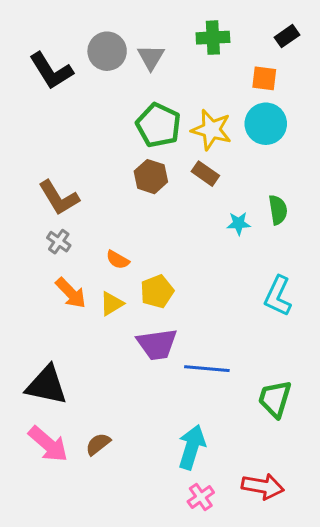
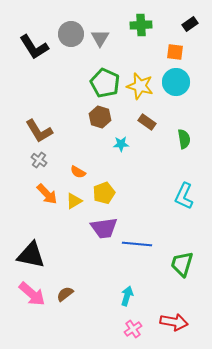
brown rectangle: (205, 174) -> (147, 122), moved
cyan star: (239, 223) -> (121, 144), moved
cyan arrow: (192, 447) -> (127, 296), size x0.7

